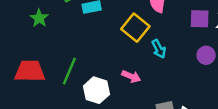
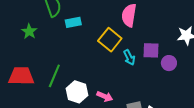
purple square: (200, 19) -> (151, 50), moved
pink arrow: (131, 76) -> (105, 96), moved

